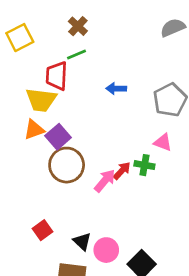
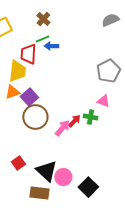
blue arrow: (116, 89) -> (51, 46), moved
yellow trapezoid: (41, 100) -> (17, 71), turned -90
black triangle: (82, 242) -> (46, 171), size x1.6

